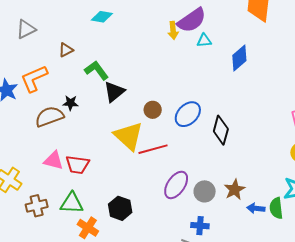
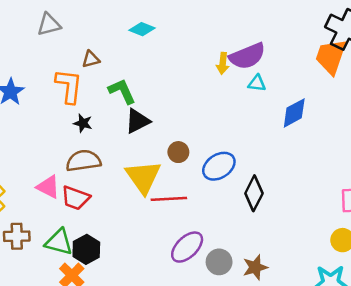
orange L-shape: (34, 79) -> (69, 86), moved, turned 108
brown semicircle: (49, 117) -> (83, 161), moved
black hexagon: (120, 208) -> (86, 249), moved

